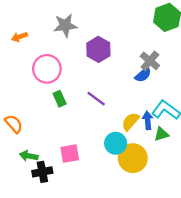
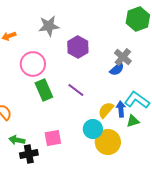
green rectangle: (60, 99) -> (44, 90), size x1.5

